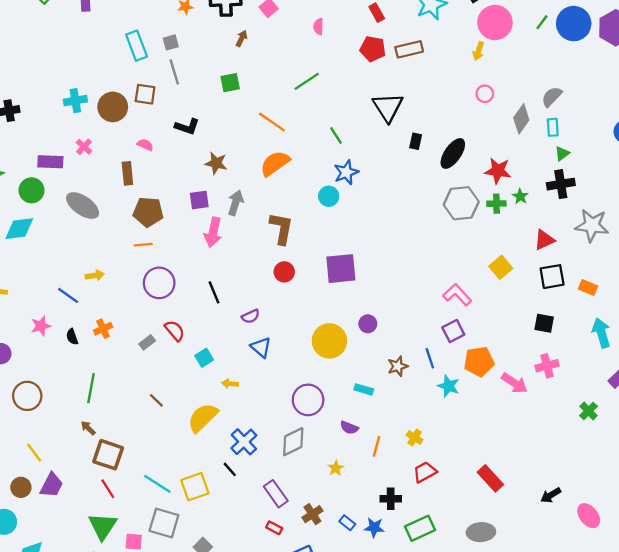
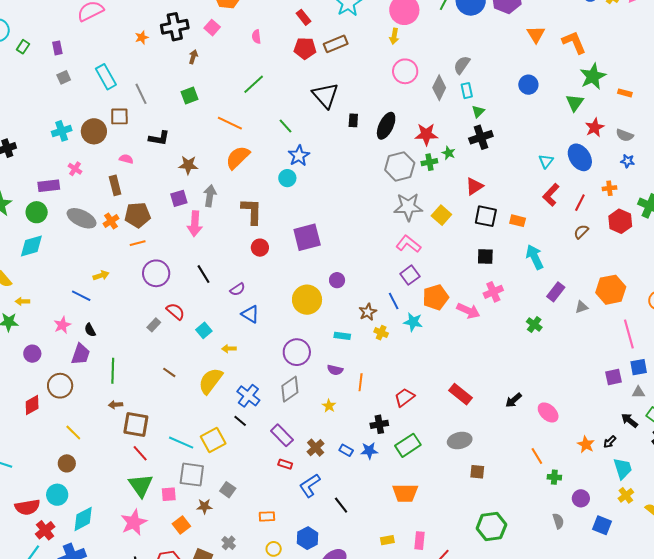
gray square: (171, 42) -> (64, 77), moved
pink circle: (485, 94) -> (405, 71), size x1.6
gray star: (592, 225) -> (408, 207), moved
black square: (552, 277) -> (486, 216), turned 30
orange cross: (103, 329) -> (111, 221), moved
brown arrow: (88, 428) -> (116, 405), turned -40
yellow cross: (415, 437) -> (381, 333), moved
purple trapezoid: (52, 485) -> (81, 354), moved

